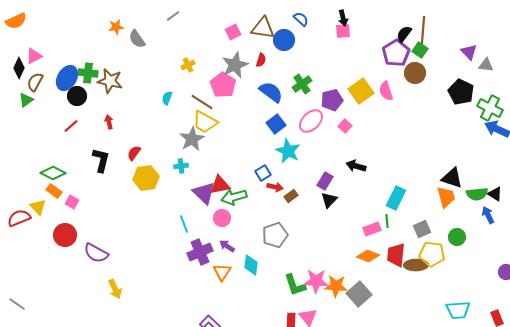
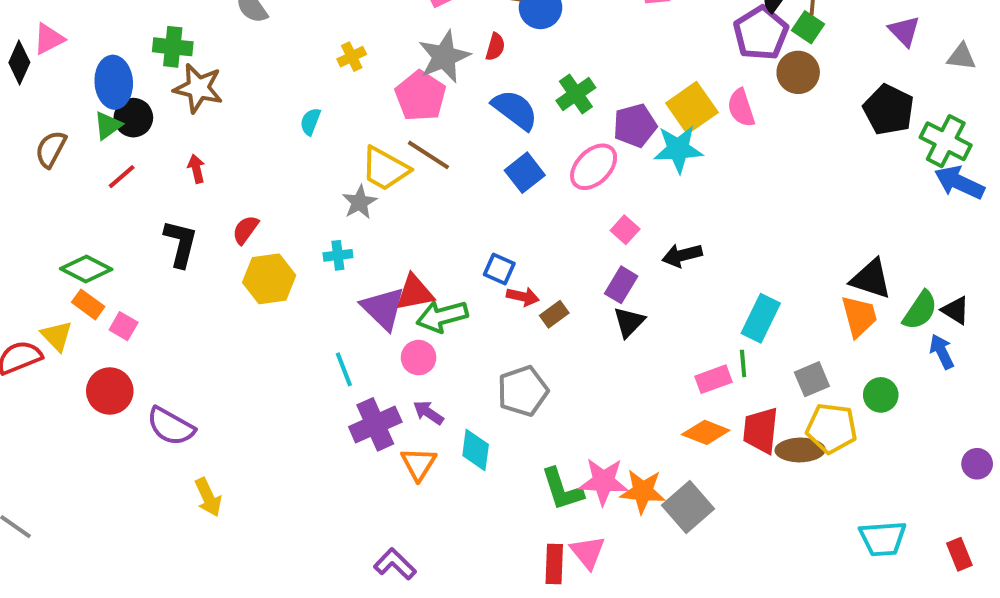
gray triangle: (486, 65) -> (961, 57), moved
green cross: (88, 73) -> (173, 47), moved
blue ellipse: (67, 78) -> (114, 82), turned -35
brown semicircle: (35, 82) -> (51, 149), moved
green triangle: (26, 100) -> (108, 125), moved
brown line: (202, 102) -> (428, 155), moved
pink square: (345, 126) -> (625, 230), moved
gray star: (192, 139) -> (360, 202), size x0.7
cyan star: (288, 151) -> (678, 149), moved, turned -30
black arrow: (356, 166) -> (682, 255), turned -30
blue square: (263, 173) -> (499, 269), turned -35
green semicircle: (477, 194) -> (920, 310), turned -50

